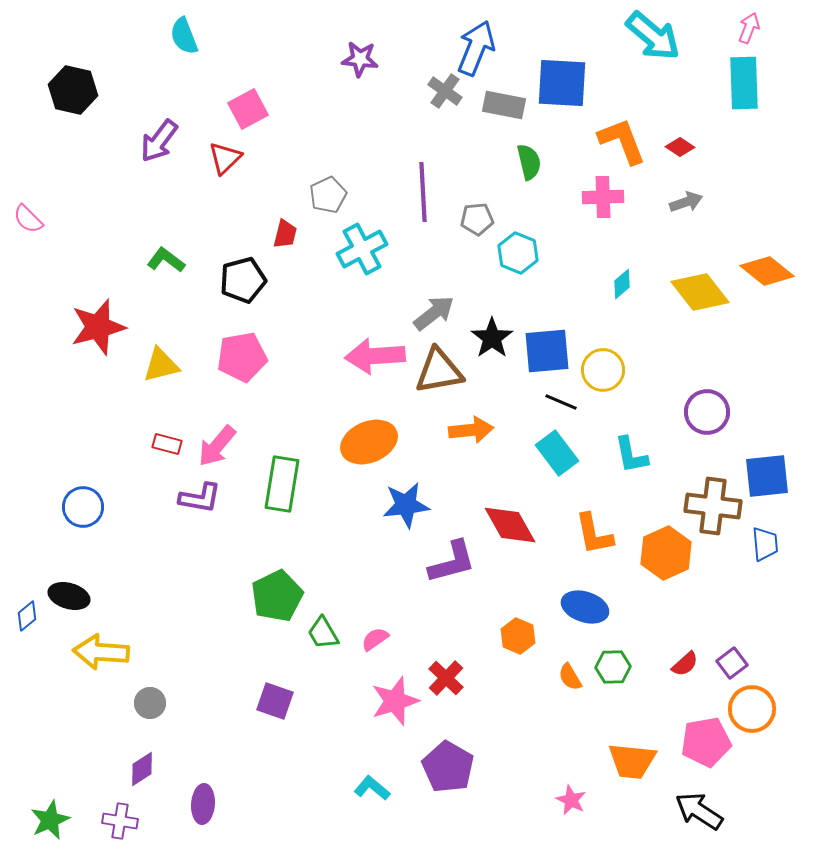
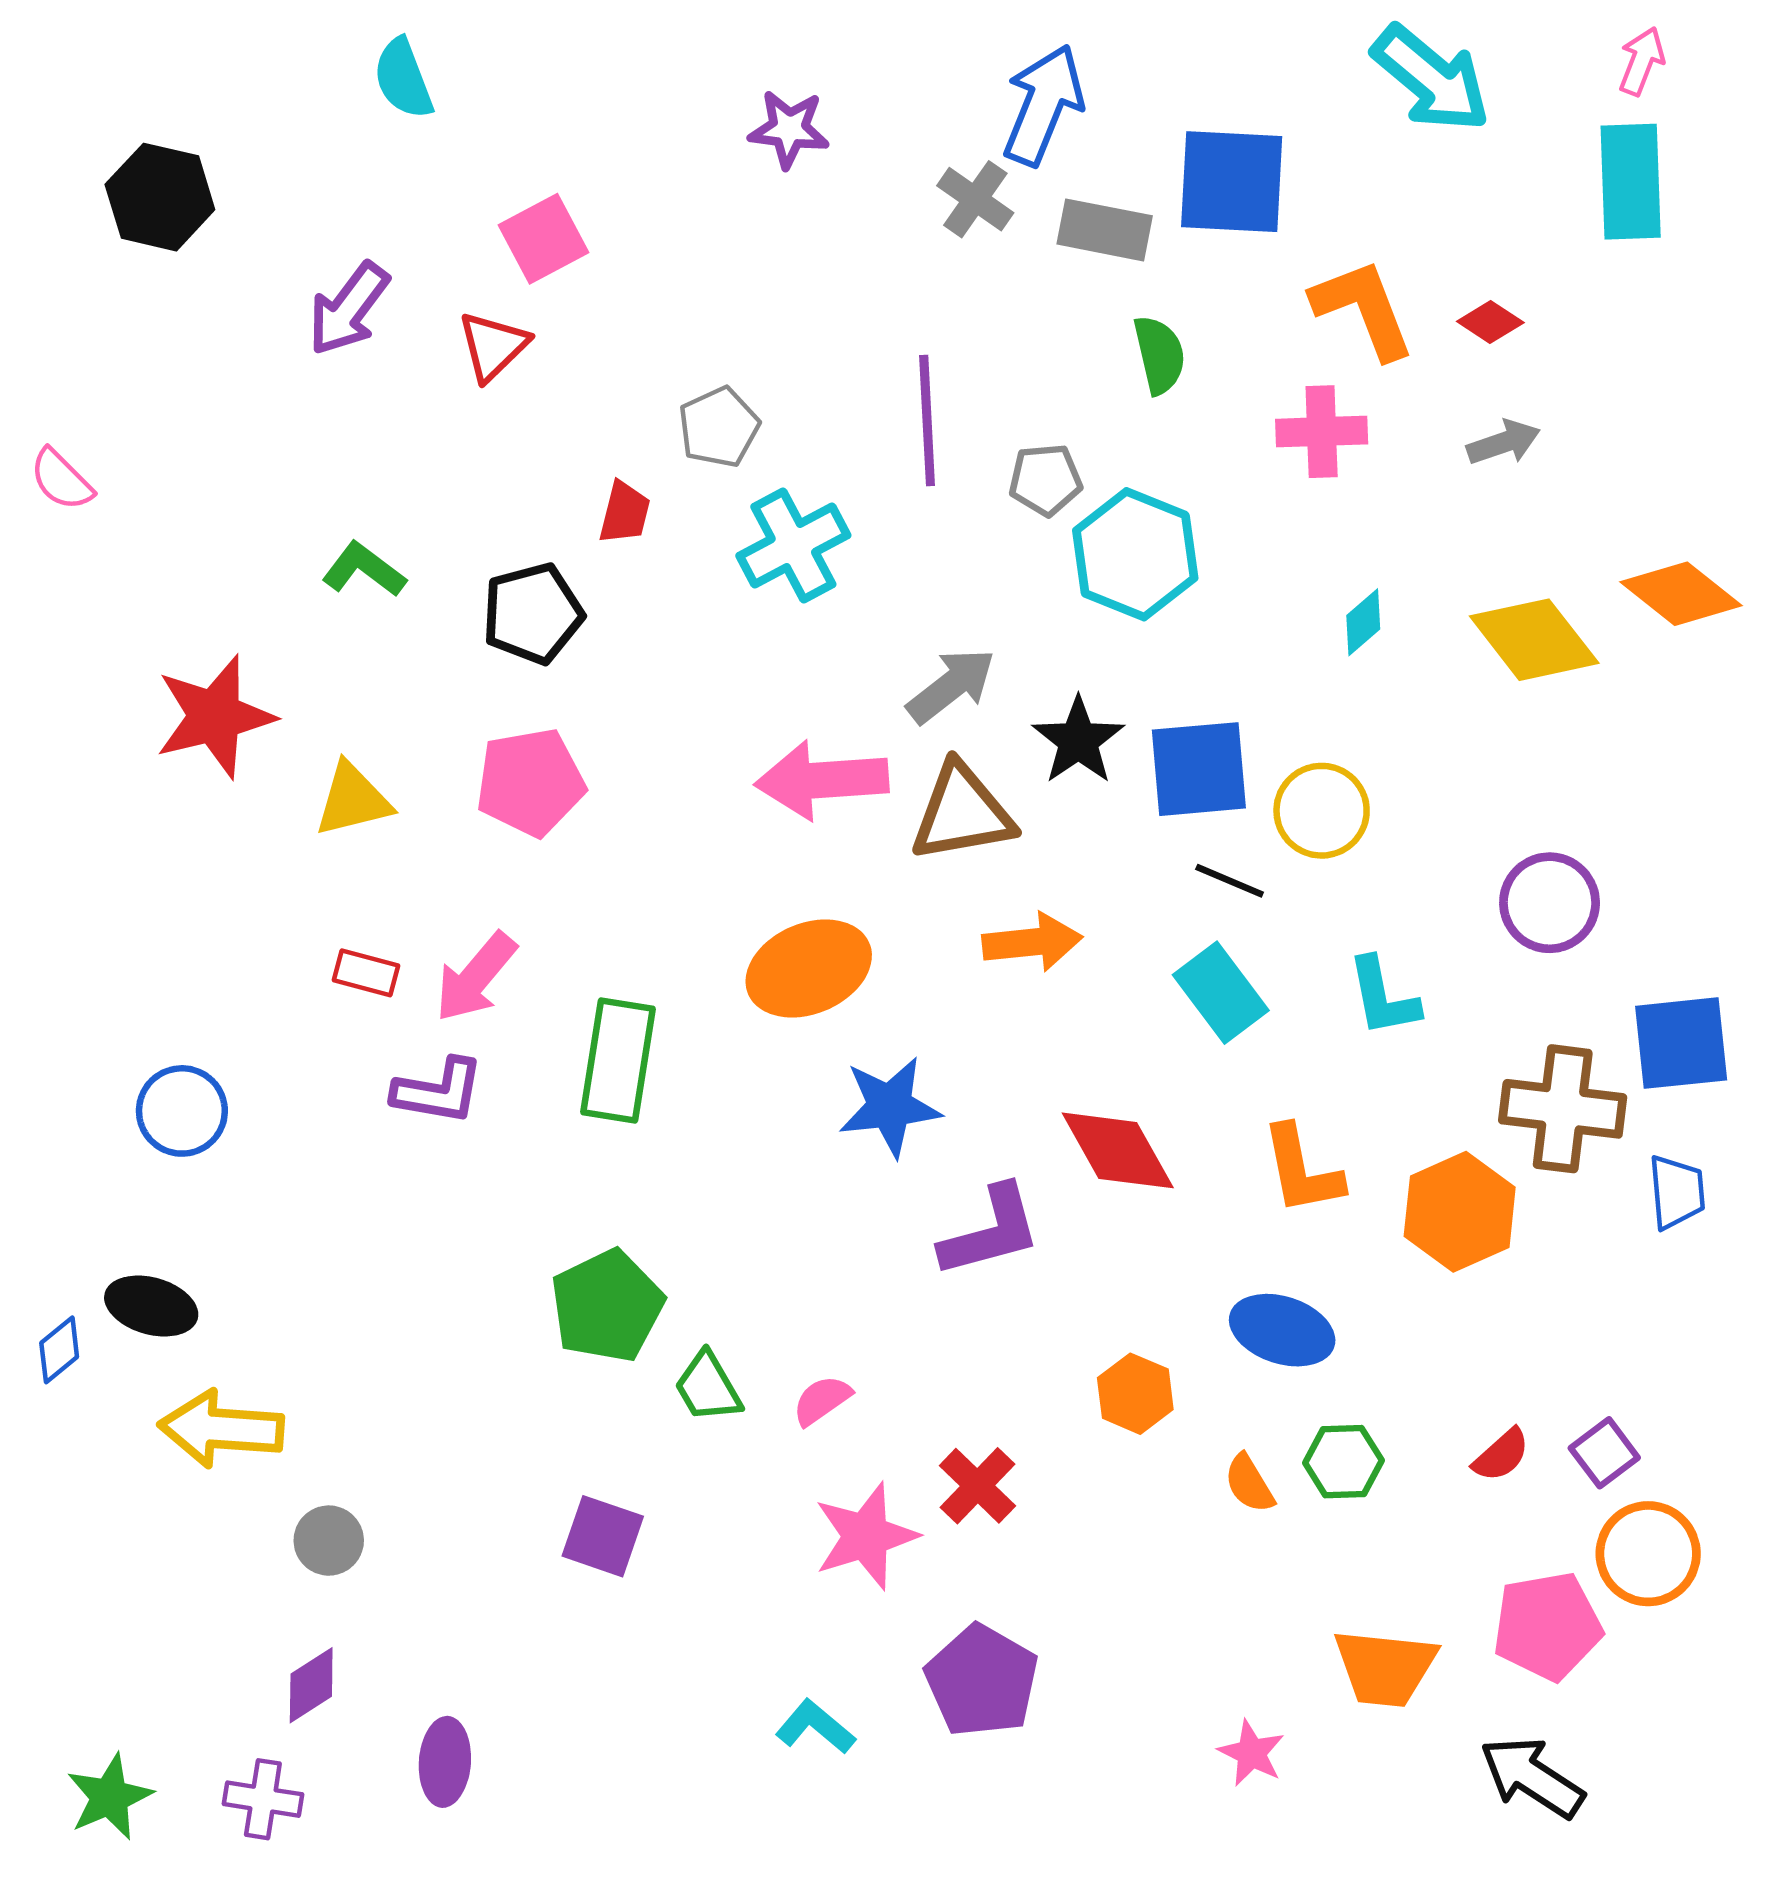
cyan hexagon: (518, 253) -> (1135, 554), size x1.4

